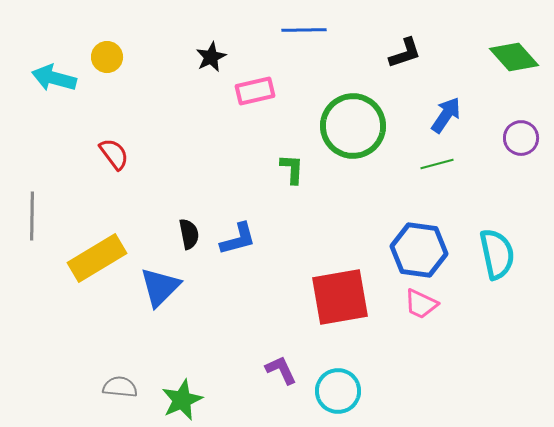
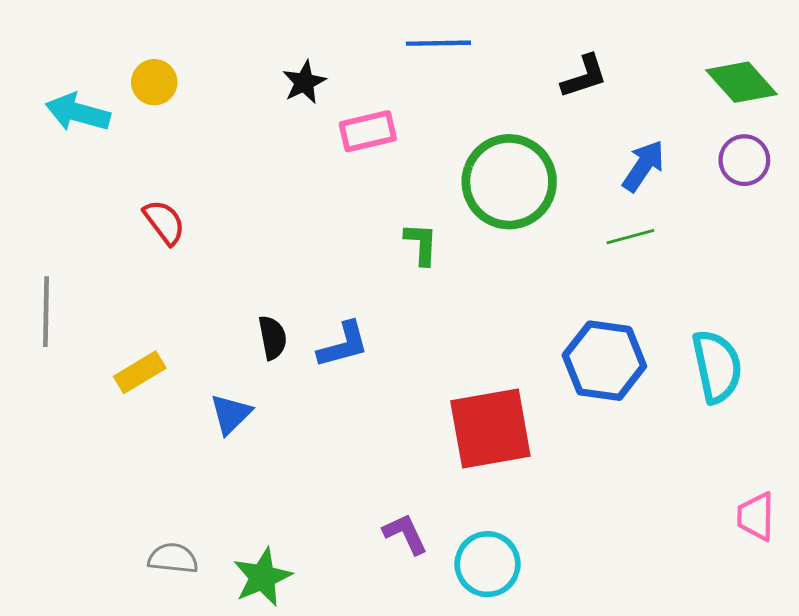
purple circle: (521, 138) -> (744, 160), moved
yellow rectangle: (97, 258) -> (140, 372), size x0.6
blue triangle: (160, 287) -> (231, 414), size x0.7
pink trapezoid: (421, 304) -> (756, 516), moved, turned 66

